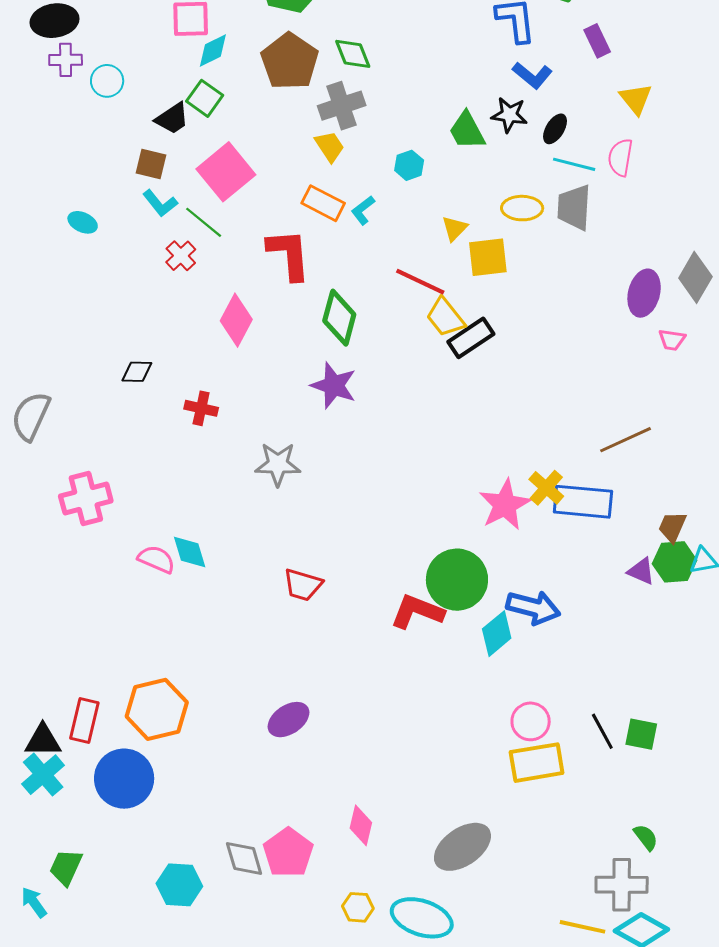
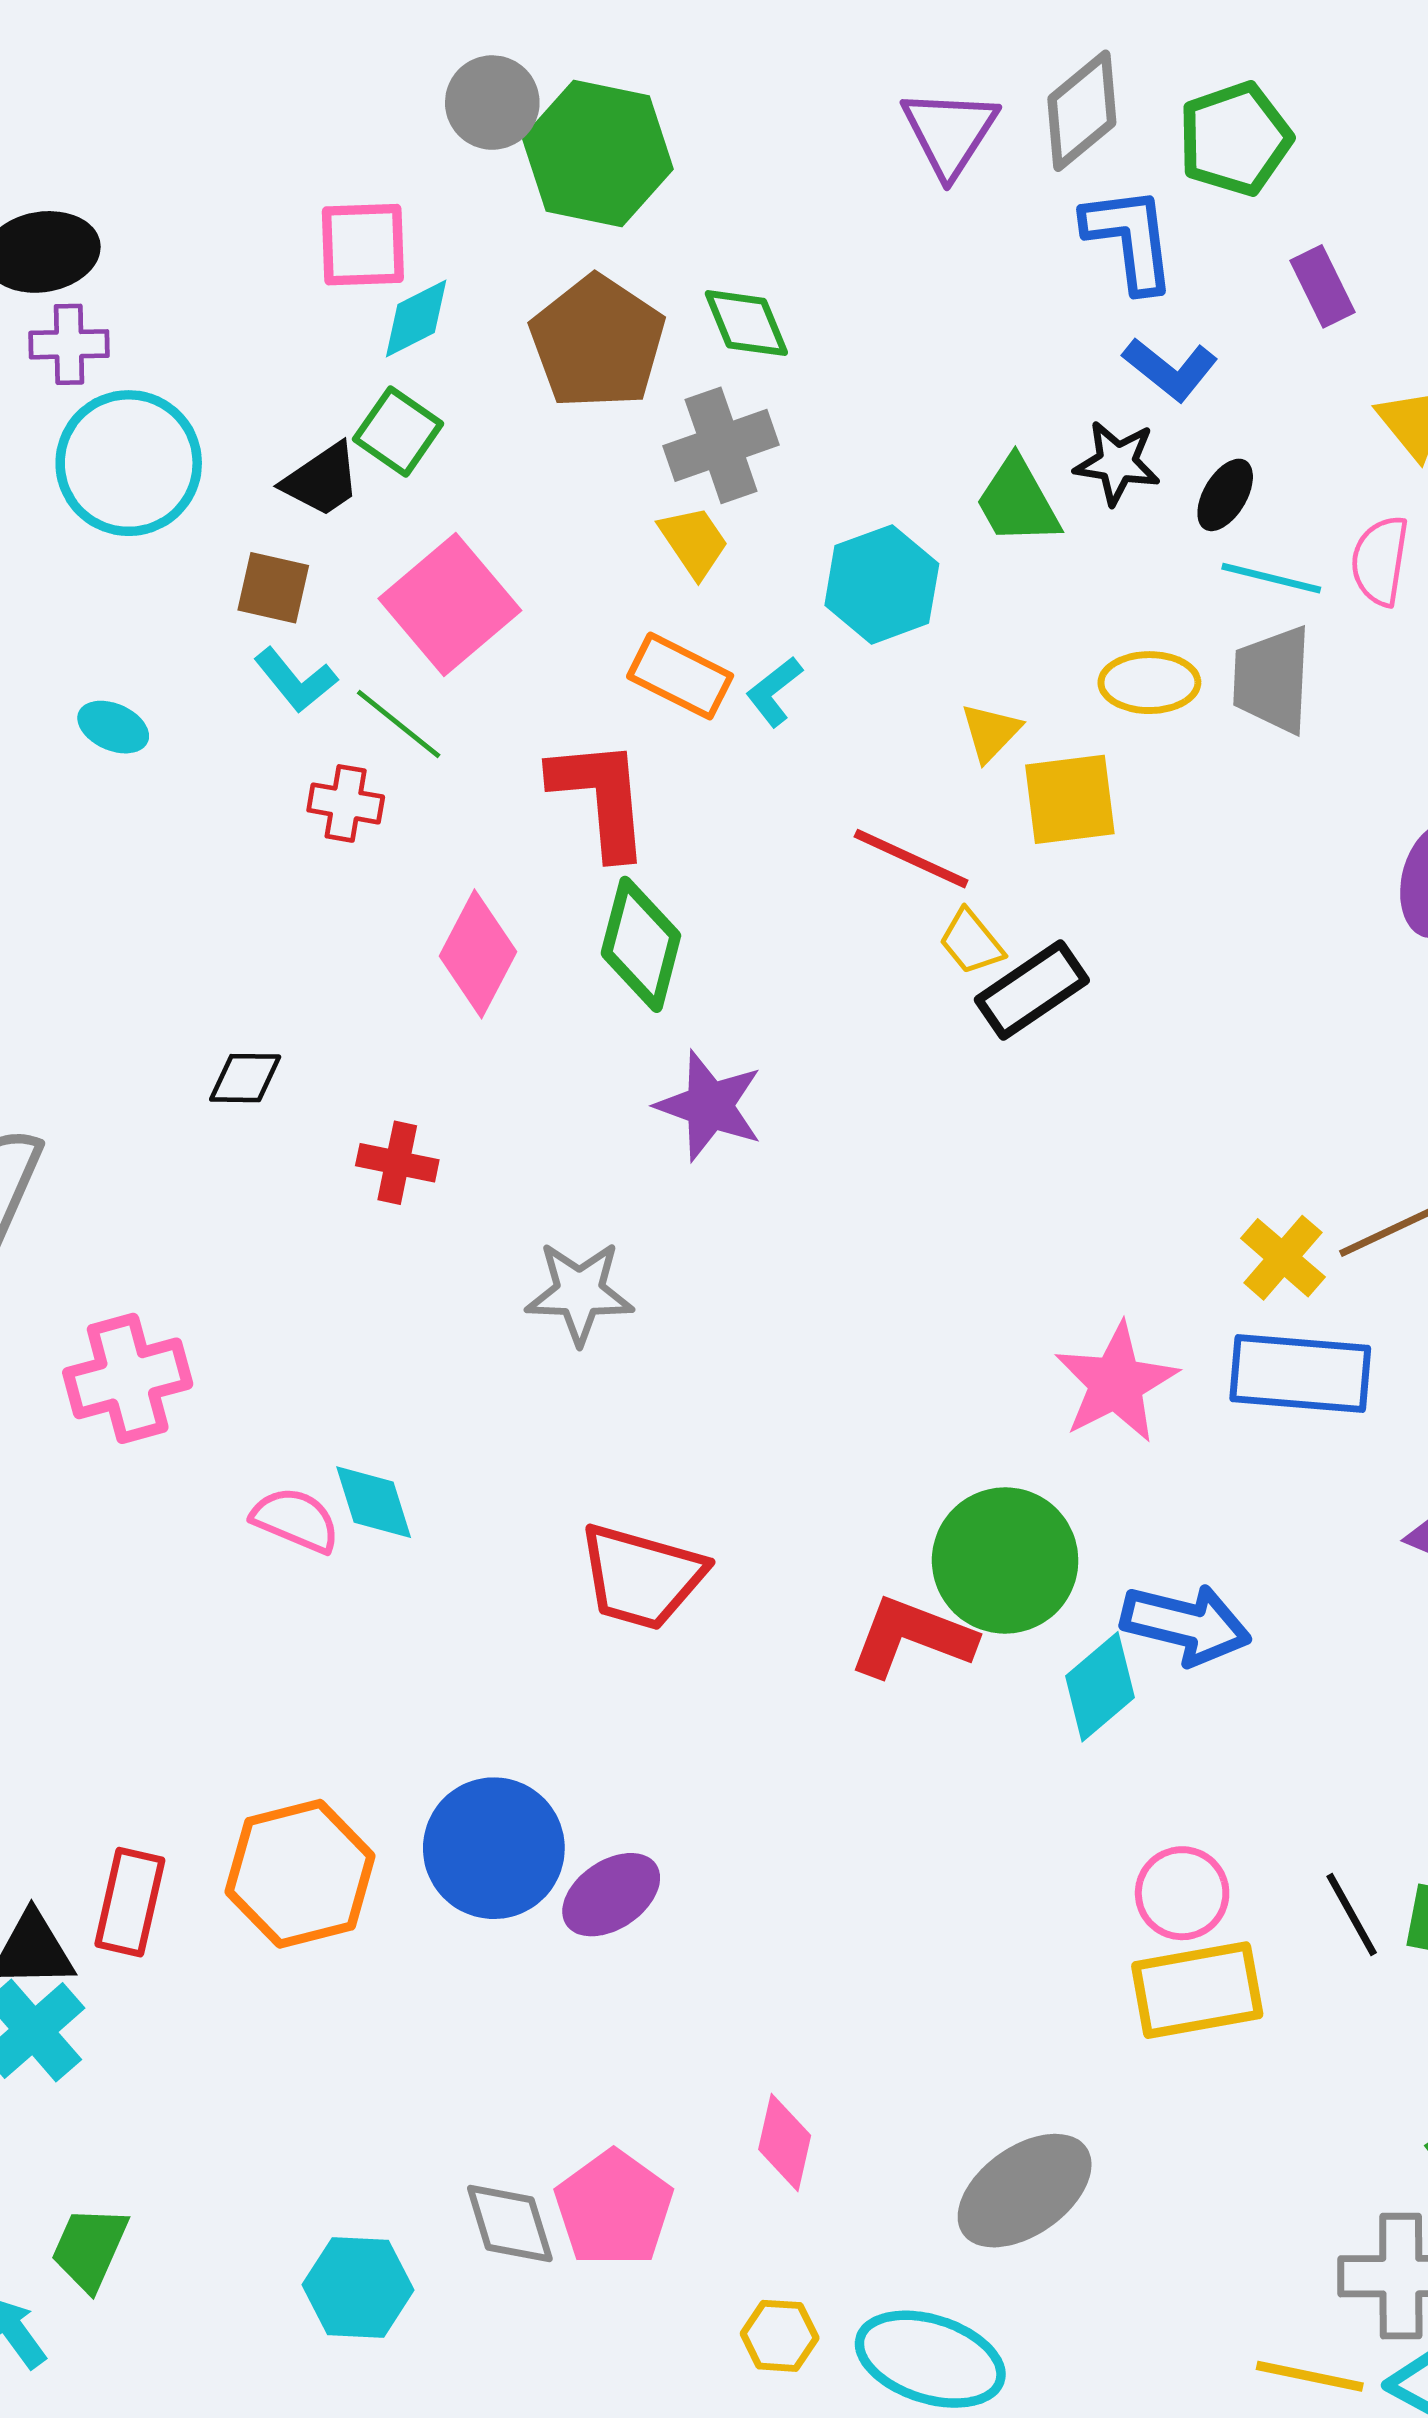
cyan circle: (107, 81) -> (129, 463), moved, size x1.8
cyan hexagon: (409, 165) -> (882, 584), size x1.6
red cross: (181, 256) -> (346, 803), turned -36
yellow trapezoid: (445, 317) -> (971, 942), size x0.7
green diamond: (339, 318) -> (641, 944), moved
yellow cross: (546, 488) -> (1283, 1258), moved
red trapezoid: (303, 585) -> (642, 1577), size x1.4
blue circle: (124, 779) -> (494, 1848), moved

